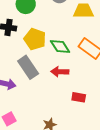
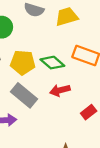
red rectangle: (79, 97) -> (89, 112), turned -32

